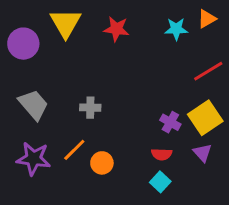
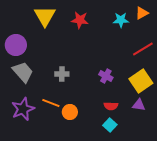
purple circle: (23, 44) -> (16, 45), moved
purple cross: (170, 122) -> (106, 76), moved
orange line: (74, 150) -> (51, 103), turned 66
purple triangle: (202, 153) -> (139, 105), turned -40
purple star: (33, 159) -> (23, 109), turned -30

